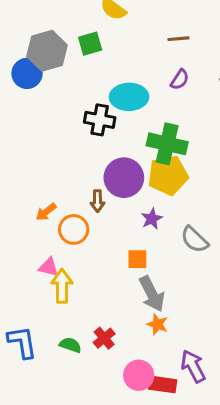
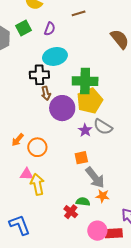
purple semicircle: (180, 80) -> (50, 29), moved
brown arrow: (97, 201) -> (46, 93), moved
gray semicircle: (195, 240) -> (103, 127), moved
green semicircle: (70, 345) -> (83, 202), moved

